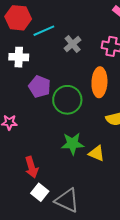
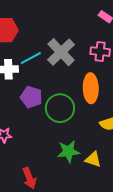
cyan line: (44, 31) -> (31, 58), moved
gray cross: (73, 44) -> (61, 52), size x1.6

